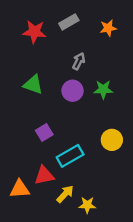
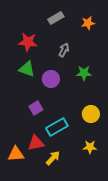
red star: (34, 32) -> (28, 42), moved
purple circle: (73, 91) -> (51, 79), moved
yellow star: (87, 205) -> (90, 147), moved

